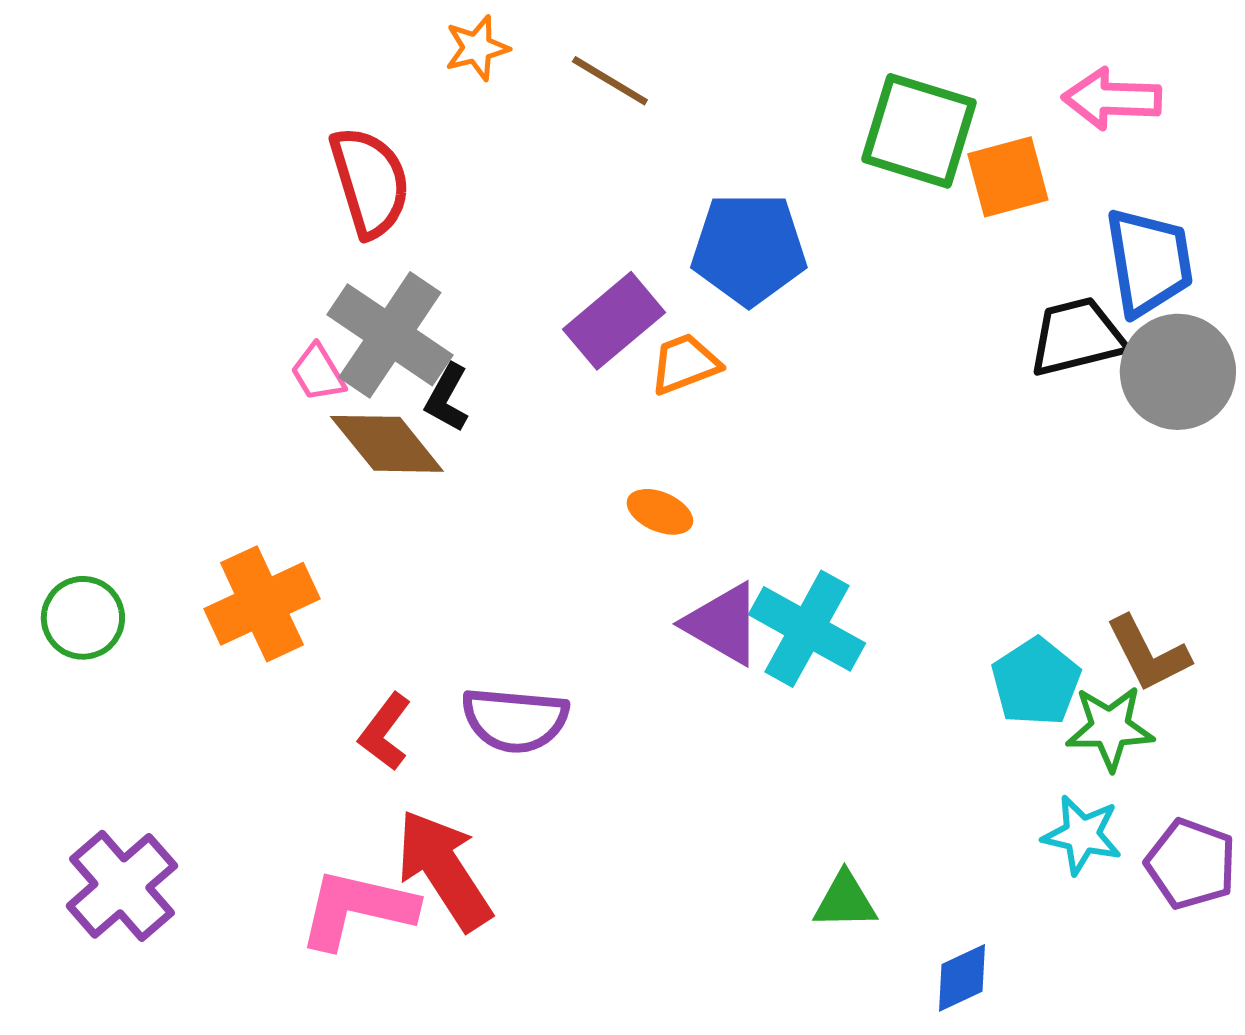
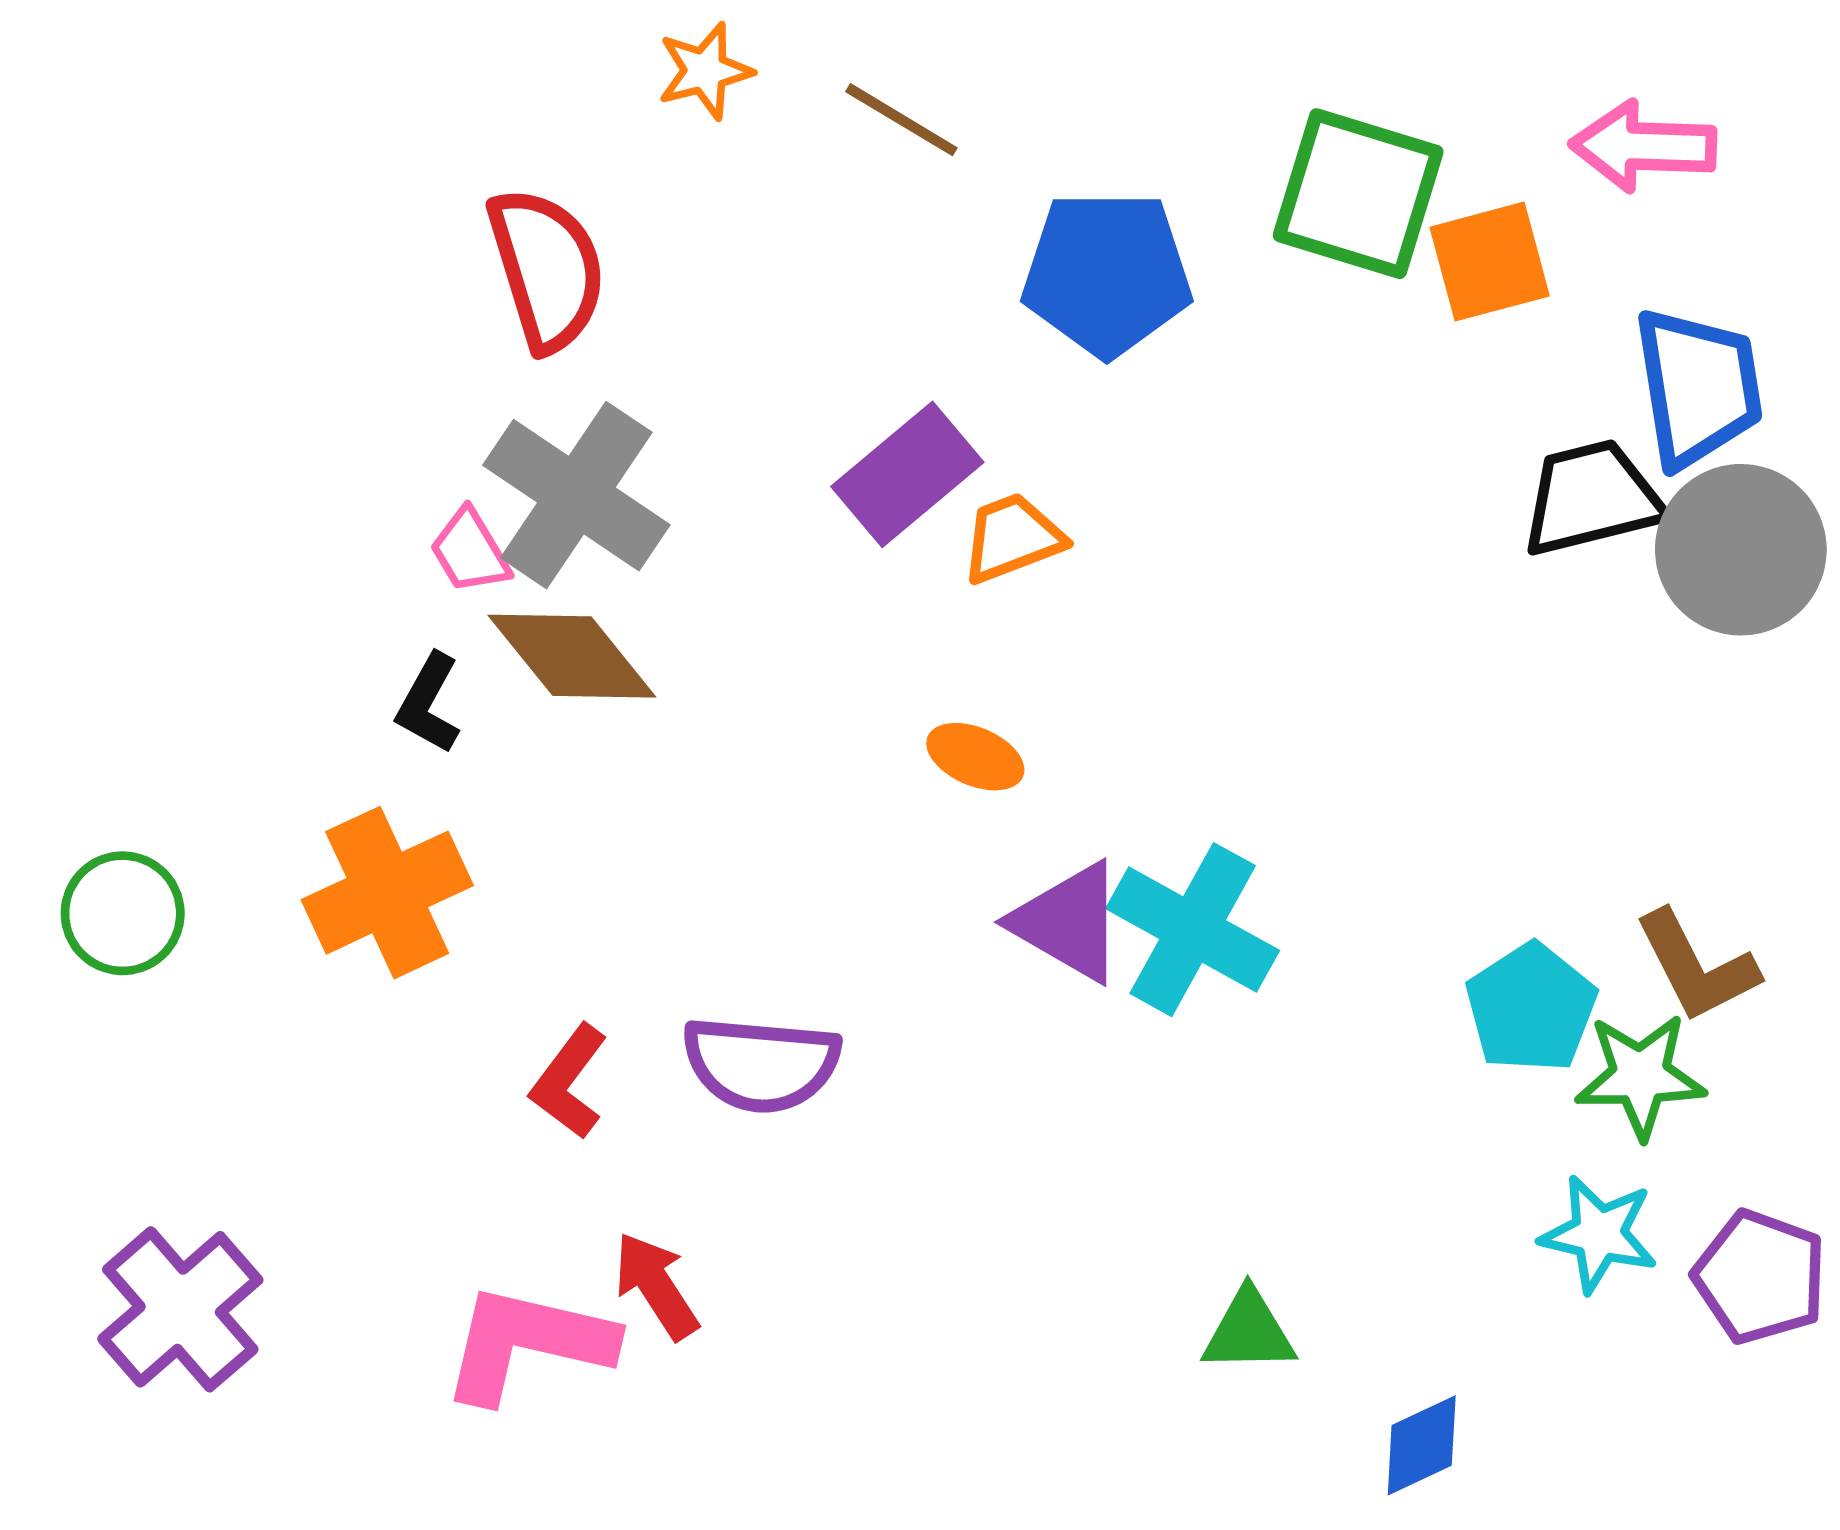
blue pentagon: (749, 249) -> (1107, 273), moved
black L-shape: (447, 398) -> (429, 703), moved
red arrow: (444, 870) -> (656, 1286), size x0.6

